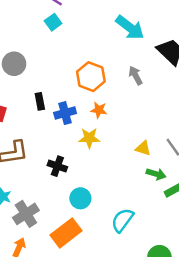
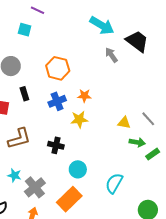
cyan square: (53, 22) -> (25, 30), moved, turned -32
gray arrow: (136, 75) -> (111, 55), moved
orange hexagon: (91, 77) -> (58, 68), moved
black rectangle: (40, 101) -> (24, 94), moved

